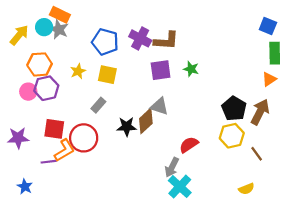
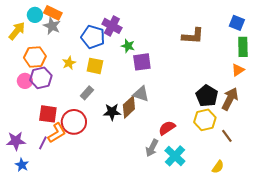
cyan circle: (44, 27) -> (35, 15), moved
purple cross: (140, 38) -> (112, 26), moved
brown L-shape: (166, 41) -> (193, 36), moved
green star: (191, 69) -> (128, 46), moved
purple star: (18, 138) -> (16, 141), moved
purple line: (49, 162) -> (43, 143), turned -56
cyan cross: (180, 187) -> (175, 156), moved
yellow semicircle: (246, 189) -> (218, 167), turned -32

